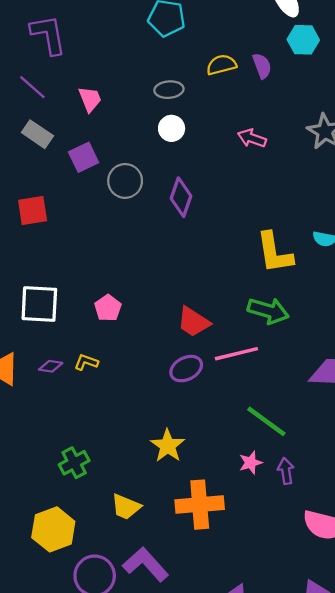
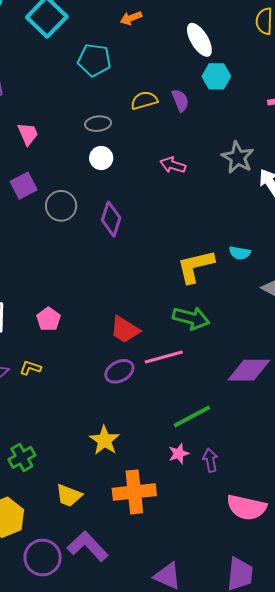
yellow L-shape: (275, 253) -> (195, 266), turned 87
green line: (266, 421) -> (192, 417), turned -63

